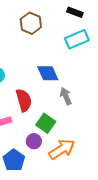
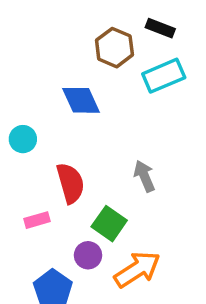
brown hexagon: (31, 23) -> (114, 48), moved
blue diamond: (48, 73) -> (81, 100), moved

